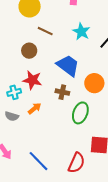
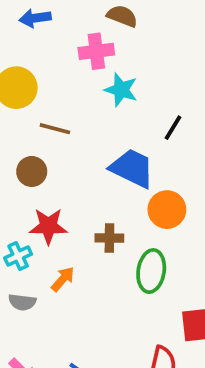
cyan star: (81, 32) -> (121, 90), moved
blue trapezoid: (68, 65) -> (132, 168), moved

